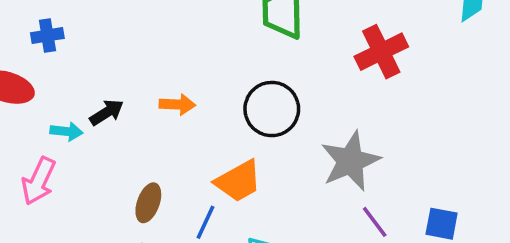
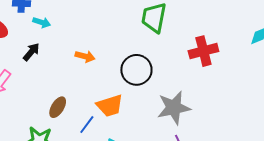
black arrow: (107, 112) -> (31, 52), moved, turned -30
cyan arrow: (67, 131) -> (42, 22), moved

